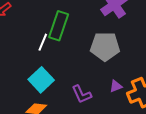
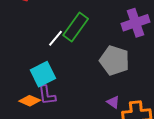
purple triangle: (116, 86) -> (113, 102), turned 40
purple L-shape: (82, 94) -> (47, 95), moved

